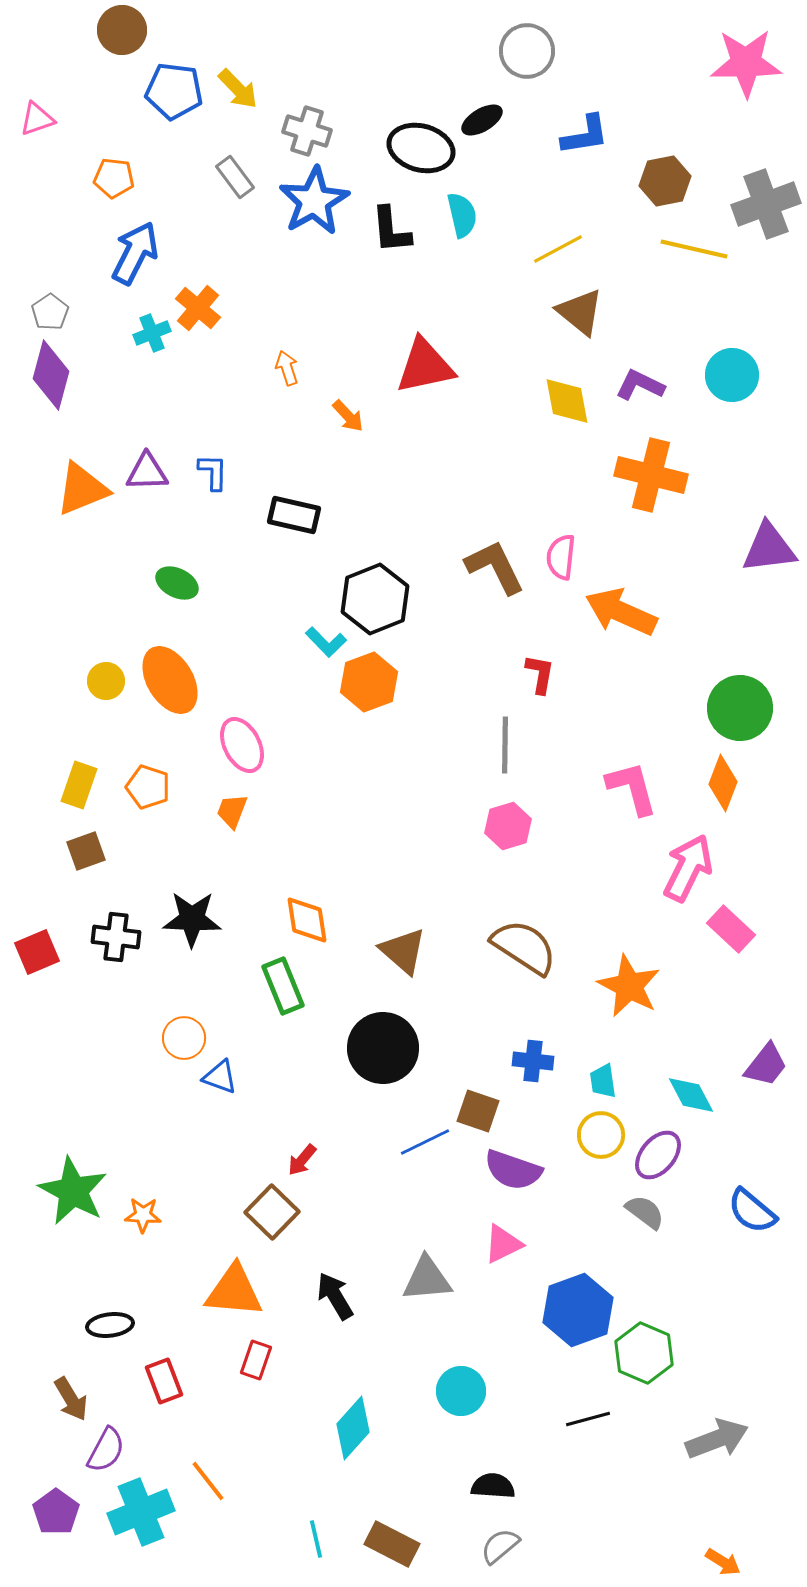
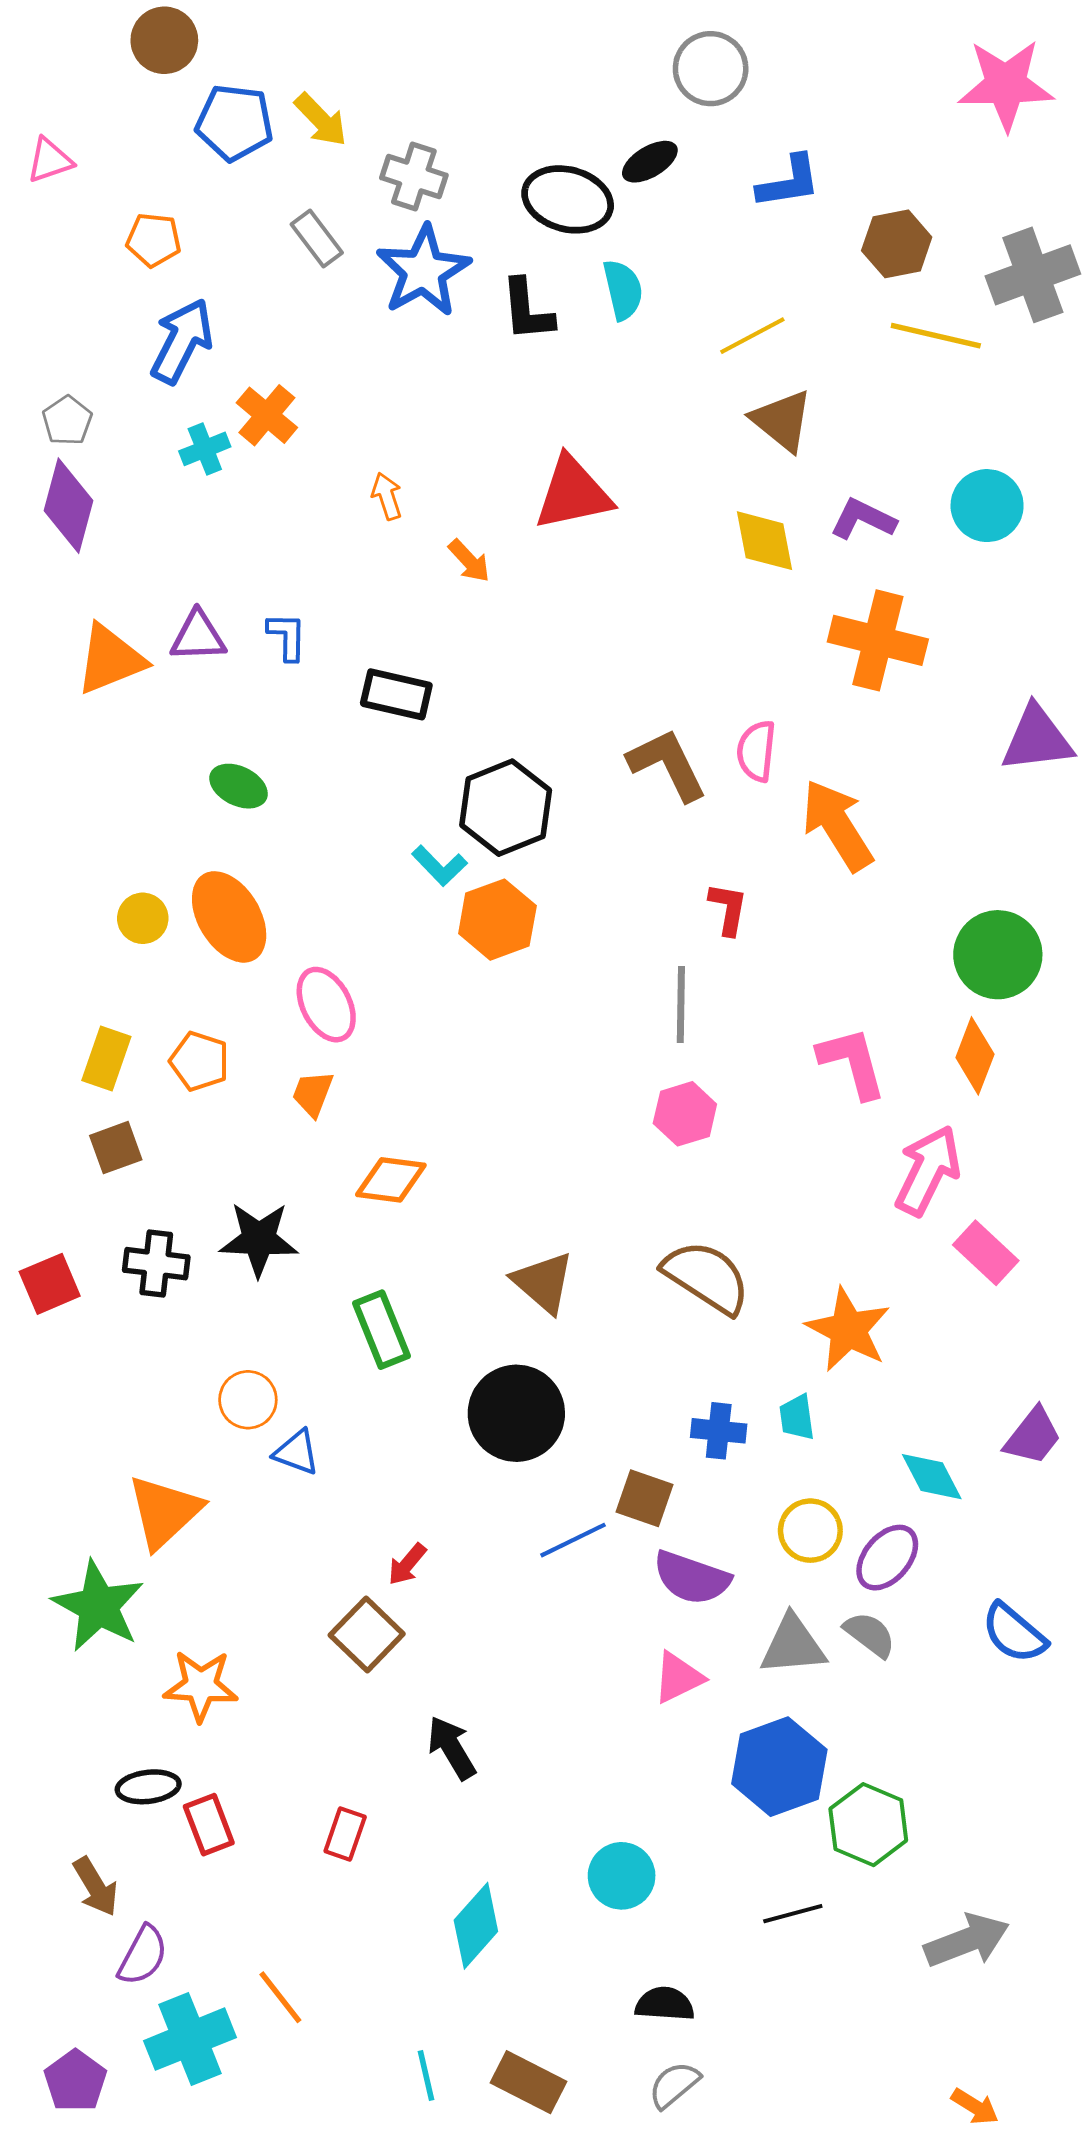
orange arrow: (621, 612) -> (837, 825), turned 34
orange diamond: (307, 920) -> (391, 1180), moved, turned -74
cyan trapezoid: (603, 1081) -> (797, 1417), moved
orange star: (143, 1215) -> (201, 1686), moved, size x1.5
gray triangle: (427, 1279) -> (793, 1645), moved
orange triangle: (234, 1291) -> (164, 1512), moved, turned -48
red rectangle: (164, 1381) -> (209, 1825), moved
purple pentagon: (56, 1512) -> (75, 2081), moved

